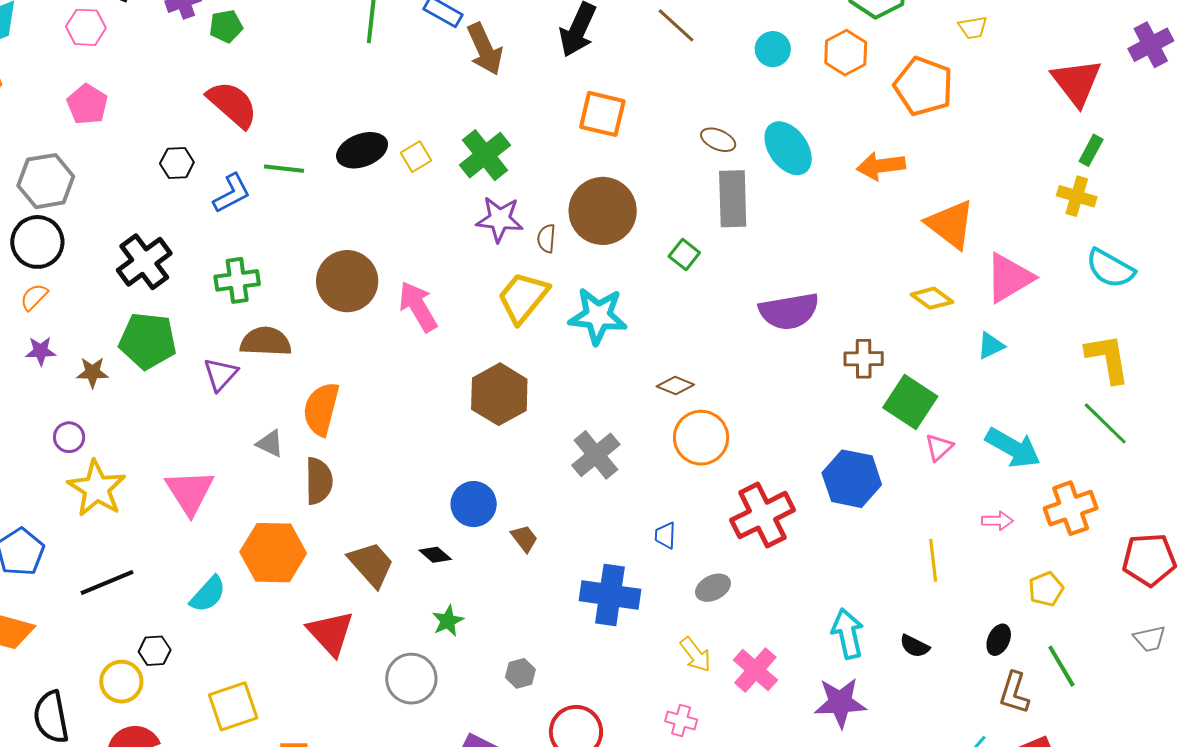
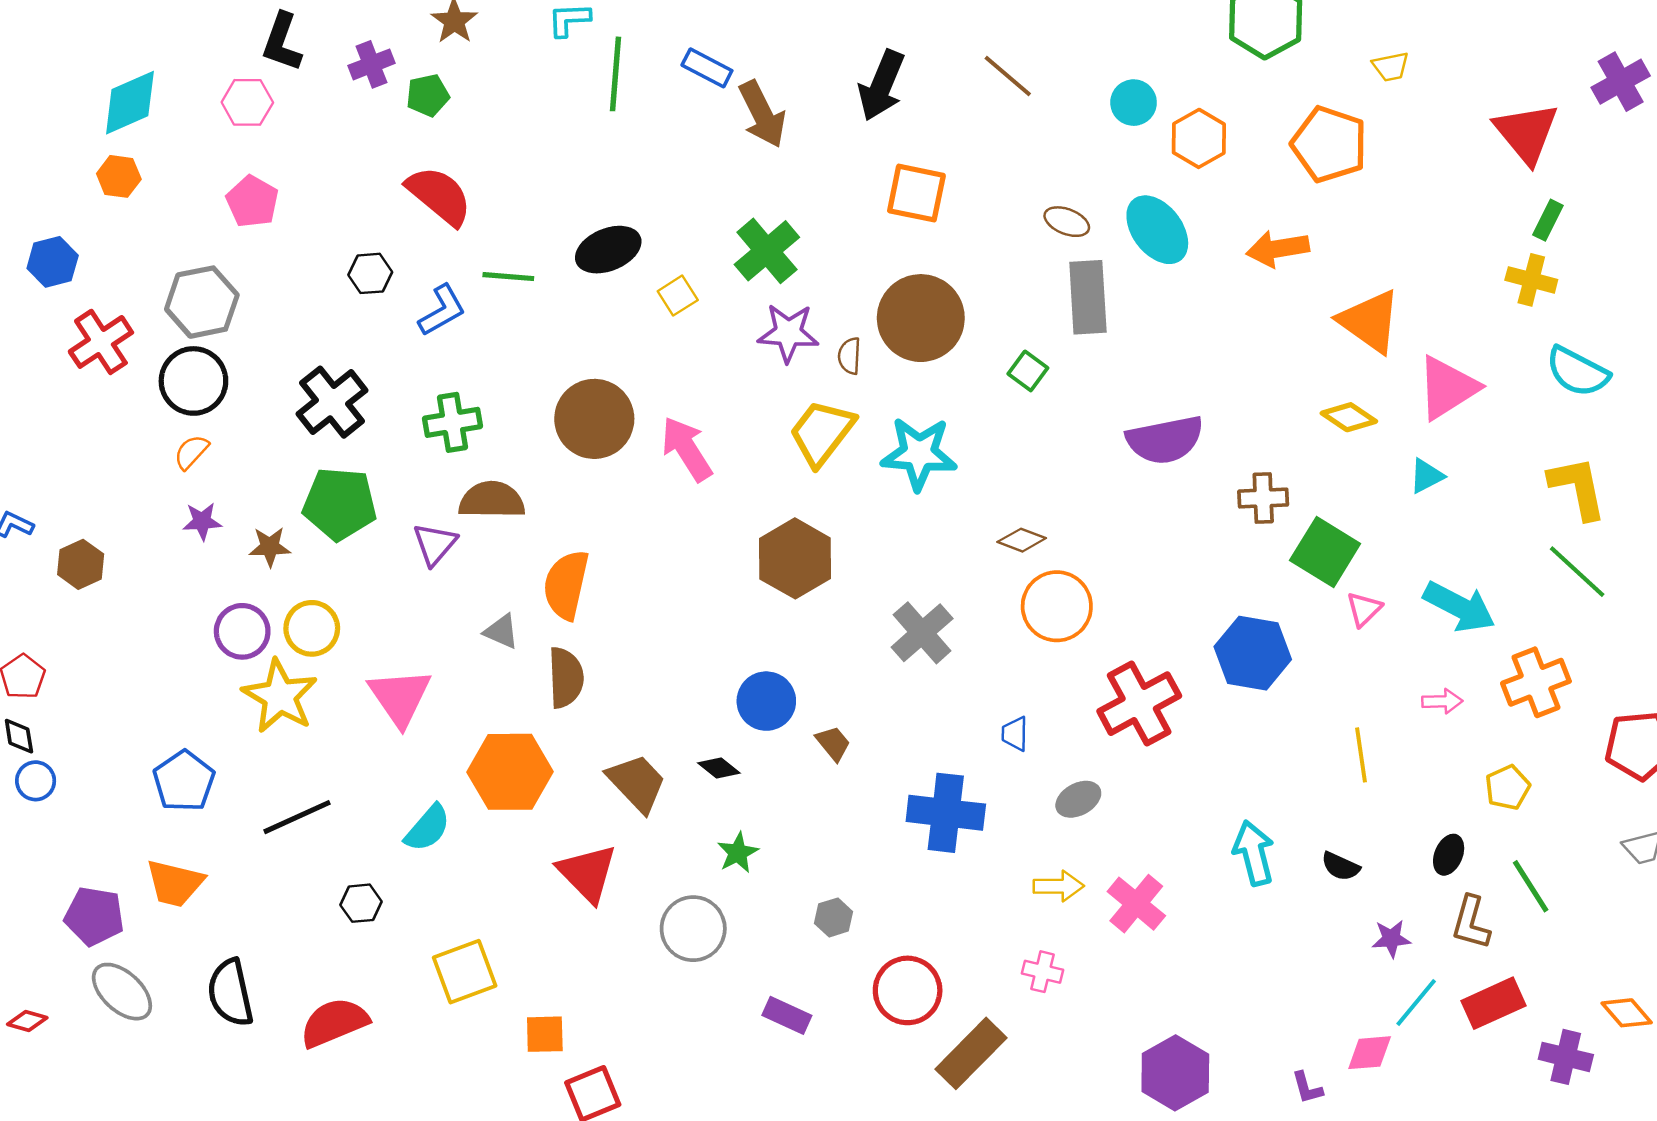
orange hexagon: (846, 53) -> (1199, 138), moved
yellow square: (416, 157) -> (678, 296), moved
purple circle: (69, 437) -> (242, 631), size x1.4
yellow arrow: (696, 655) -> (1059, 886), turned -51
yellow circle: (121, 682) -> (312, 628), moved
purple star: (840, 703) -> (1391, 939), moved, size x0.6

